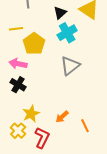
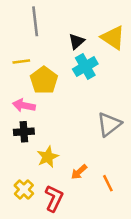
gray triangle: (70, 66) -> (109, 124), moved
black cross: (18, 85) -> (24, 132), turned -35
yellow star: (31, 114) -> (48, 157), moved

